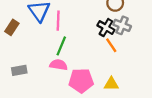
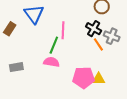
pink line: (58, 21) -> (63, 30), moved
gray cross: (122, 25) -> (112, 36), moved
pink pentagon: (81, 81) -> (84, 78), moved

